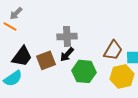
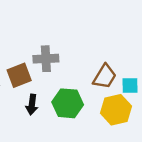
black arrow: (67, 54) -> (32, 105), moved, turned -35
brown square: (46, 60) -> (19, 75), moved

